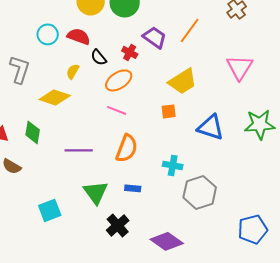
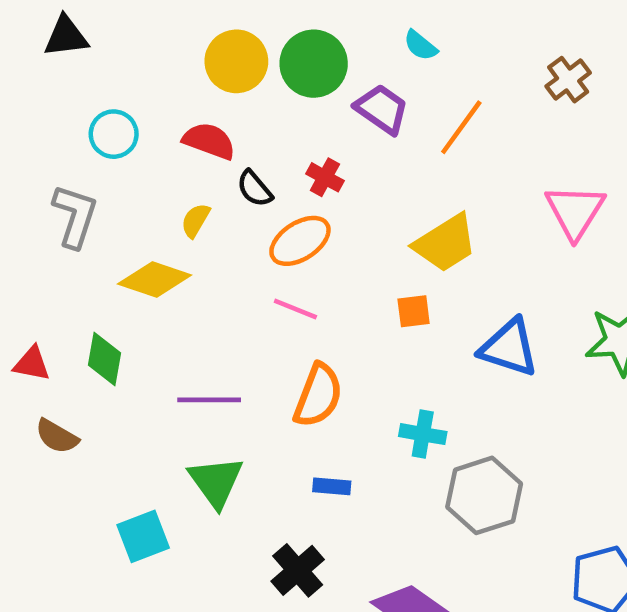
cyan circle: (48, 34) -> (114, 134), moved
purple trapezoid: (155, 37) -> (382, 109), moved
green triangle: (96, 192) -> (216, 482), moved

